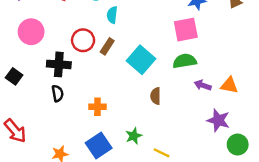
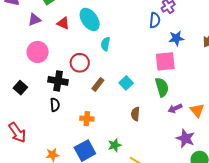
brown rectangle: (107, 46) -> (98, 84), moved
cyan square: (141, 60) -> (126, 83), size x0.6
green semicircle: (185, 61) -> (162, 87), turned 78
purple arrow: (203, 85) -> (175, 108), turned -48
orange triangle: (229, 85) -> (197, 110), turned 35

